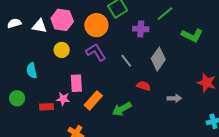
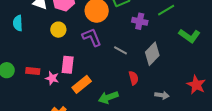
gray line: (126, 61) -> (120, 50), turned -32
cyan semicircle: (32, 70) -> (18, 23), moved
red semicircle: (144, 86) -> (134, 78), turned 48
red rectangle: (47, 107) -> (33, 71), moved

